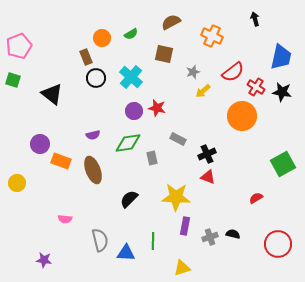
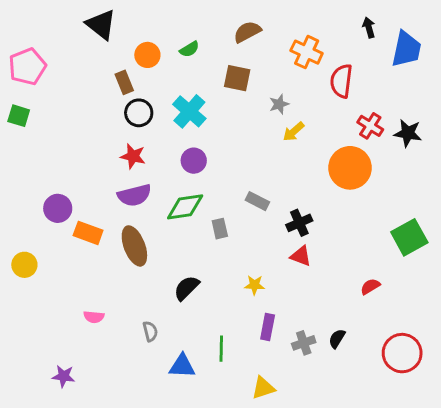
blue trapezoid: (281, 57) -> (406, 49), moved
red semicircle: (233, 72) -> (341, 81), moved, turned 135
black triangle: (52, 94) -> (101, 25), moved
red star: (157, 108) -> (133, 156), moved
purple semicircle: (93, 135) -> (134, 195), size x1.6
yellow star: (176, 197) -> (255, 285), size x0.5
black semicircle: (233, 234) -> (337, 339), turned -72
gray semicircle: (100, 240) -> (150, 331), moved, size x0.6

